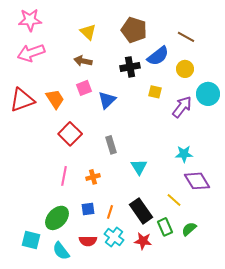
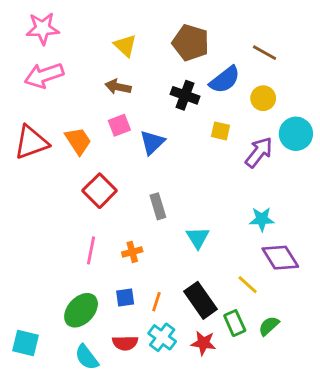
black cross: (130, 67) -> (185, 95), turned 30
cyan square: (31, 240) -> (26, 343), moved

